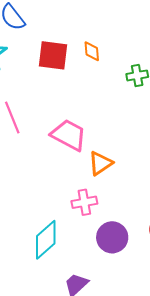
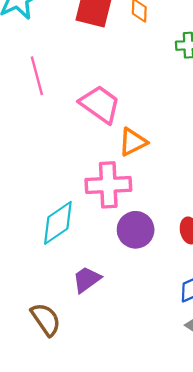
pink cross: (84, 202) -> (108, 185), size x1.5

